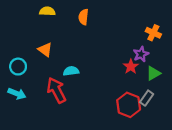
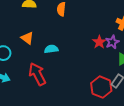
red star: (131, 67) -> (99, 42), moved
cyan semicircle: (71, 71) -> (51, 49), moved

